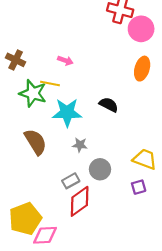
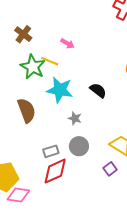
gray star: (80, 145) -> (75, 118), moved
purple square: (139, 187) -> (110, 169), turned -32

